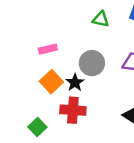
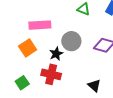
pink rectangle: (48, 49) -> (40, 25), size x1.5
orange square: (51, 82) -> (28, 48), moved

